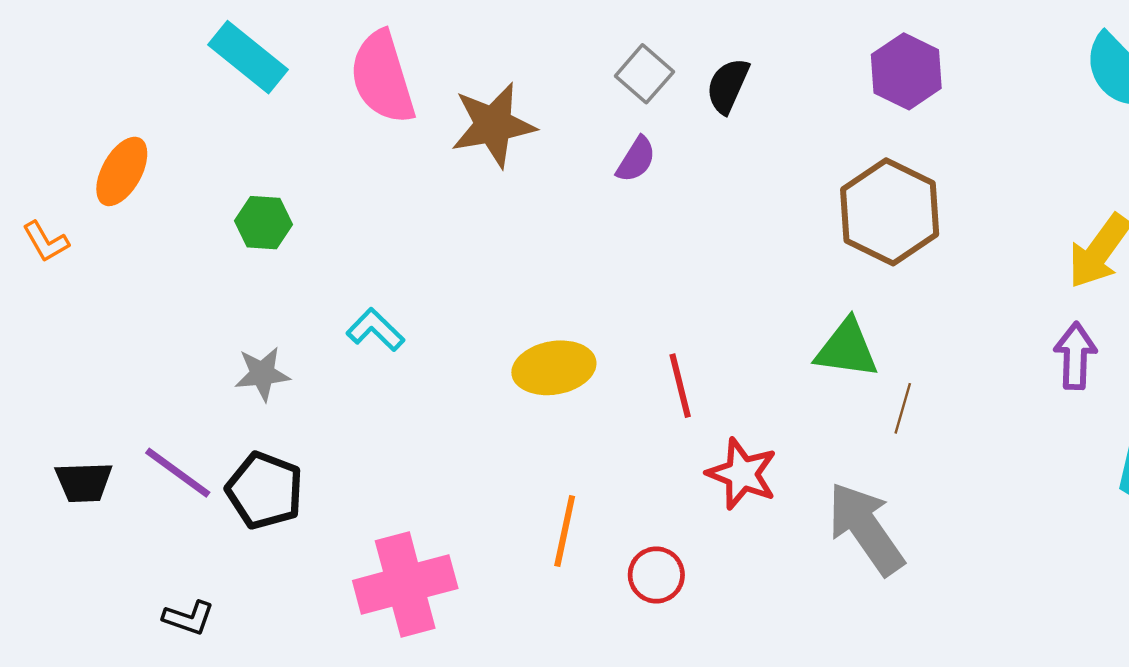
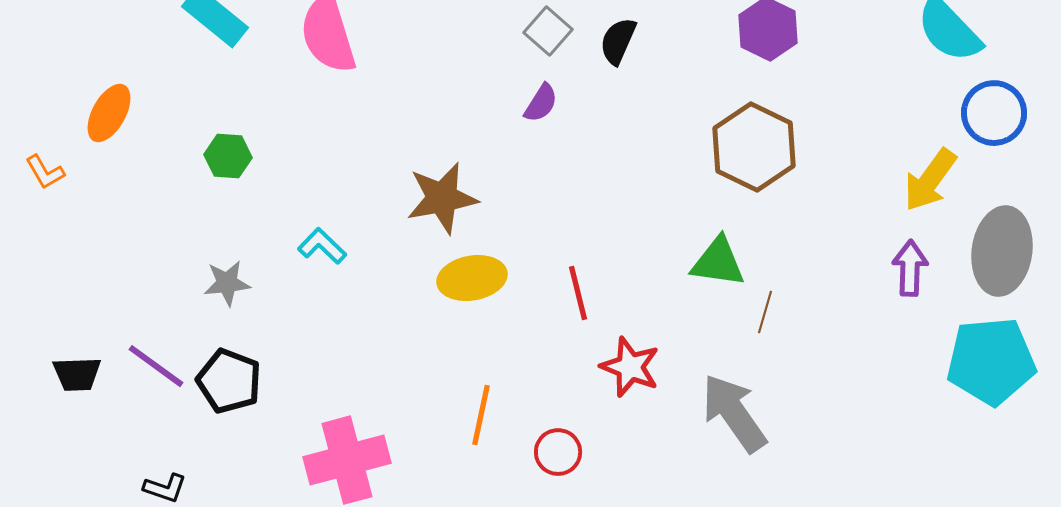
brown star: (493, 125) -> (442, 198), moved

